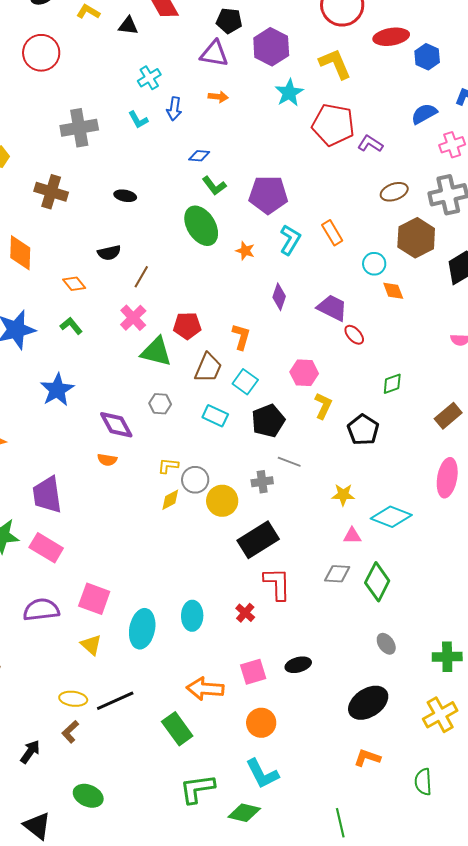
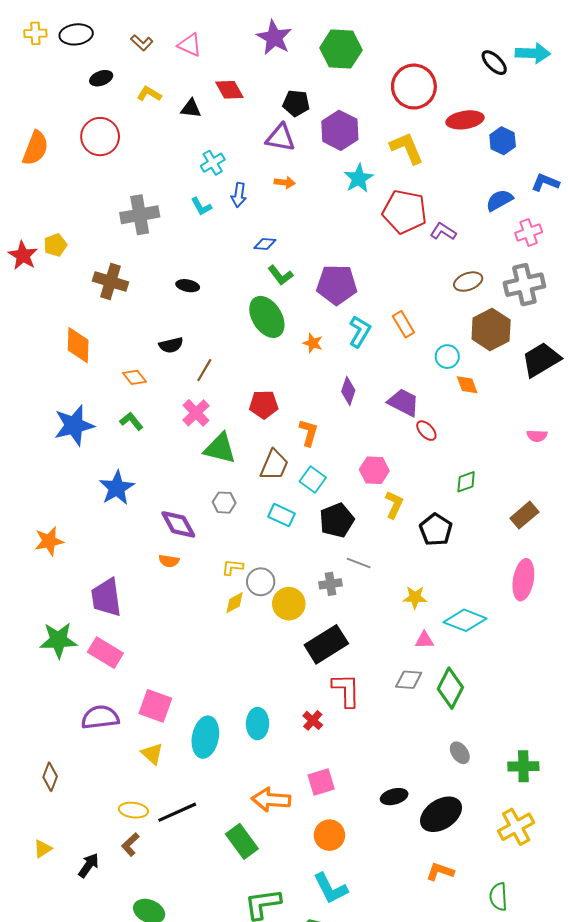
red pentagon: (187, 326) -> (264, 405), moved
black ellipse: (298, 665) -> (394, 797), moved

